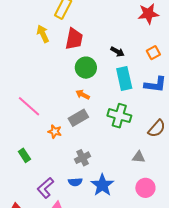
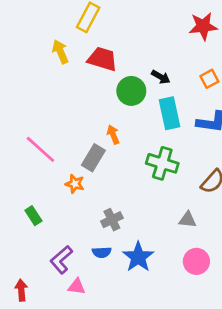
red trapezoid: (74, 39) -> (102, 59), turned -85
green circle: (86, 68) -> (131, 91), moved
orange arrow: (83, 95) -> (113, 134), turned 40
gray rectangle: (78, 118) -> (93, 158), moved, turned -30

